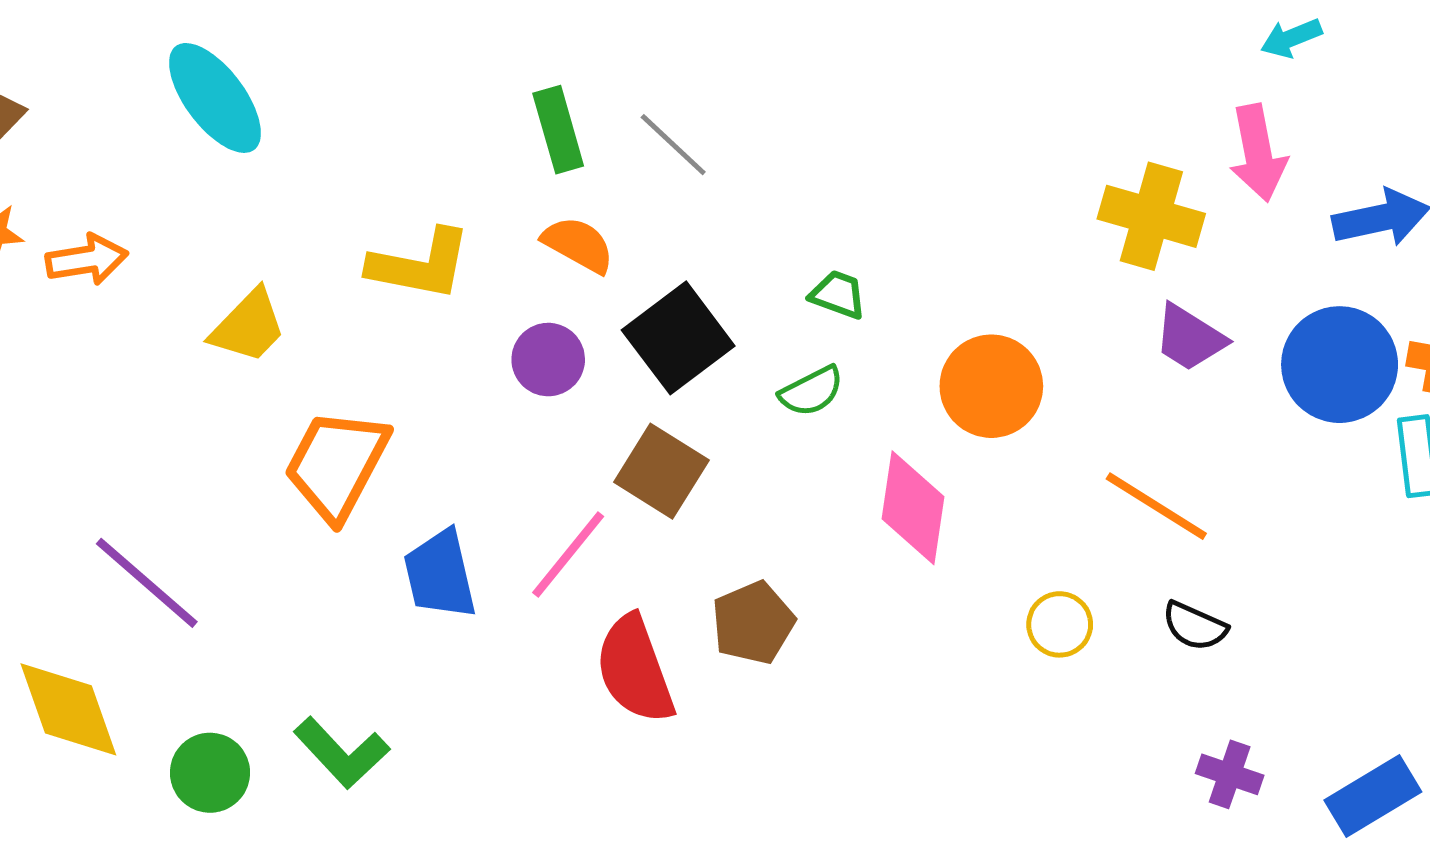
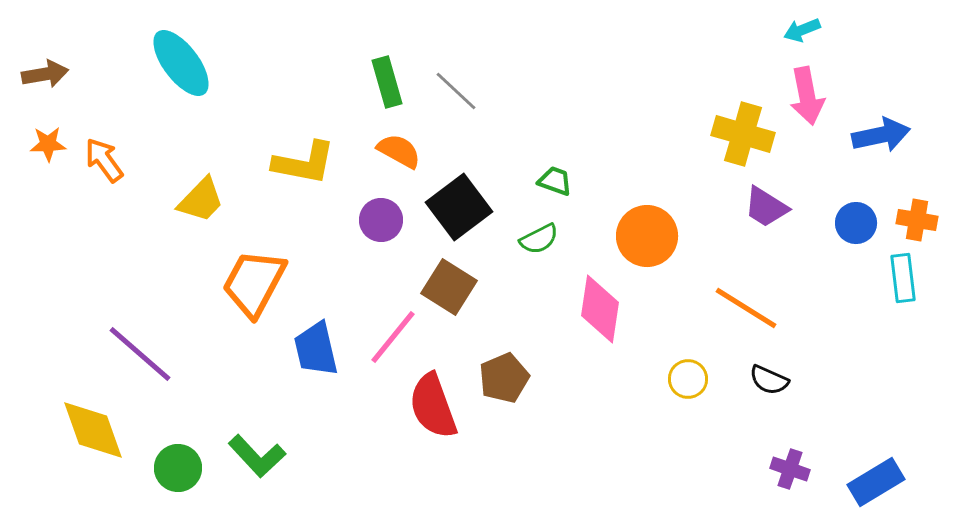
cyan arrow: (1291, 38) -> (802, 30), moved
orange arrow: (87, 260) -> (104, 160), turned -117
blue circle: (1340, 365) -> (856, 223), size x0.6

